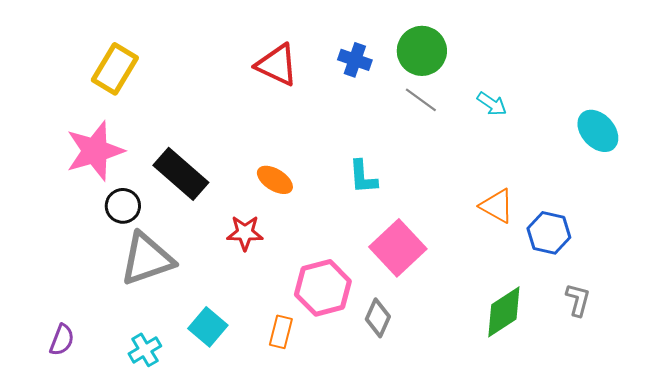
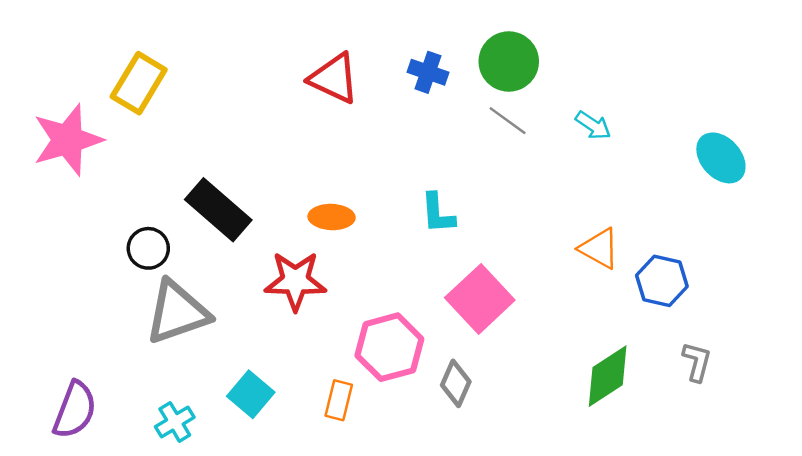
pink star: (95, 151) -> (68, 140), moved
orange ellipse: (275, 180) -> (332, 217), turned -30
red star: (245, 233) -> (295, 281), size x1.4
purple semicircle: (62, 340) -> (75, 410), size x1.5

